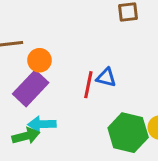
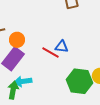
red line: (88, 85) -> (51, 53), turned -66
green arrow: (26, 136) -> (13, 90), turned -60

